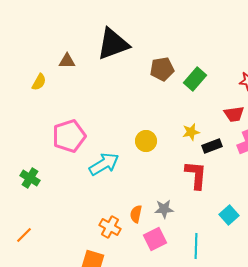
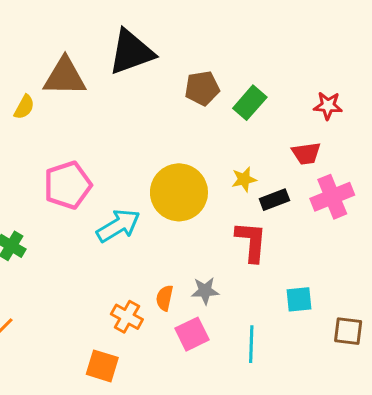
brown triangle: (67, 61) -> (65, 77), size x1.8
yellow circle: (146, 141) -> (179, 192), size x1.8
cyan square: (229, 215) -> (299, 299), turned 36

